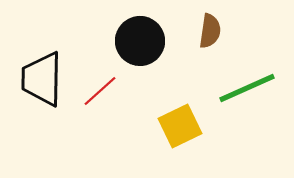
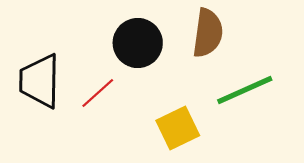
brown semicircle: (210, 31) -> (208, 33), size x1.4

